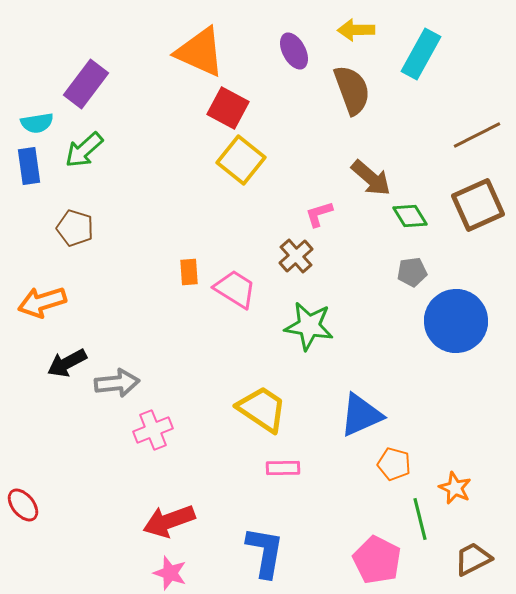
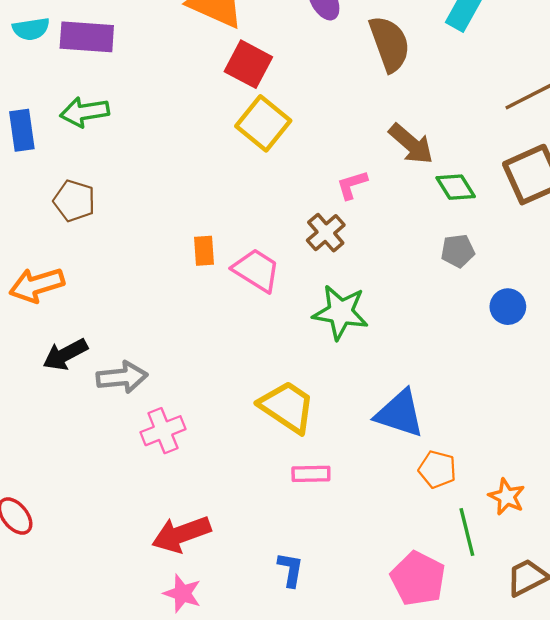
purple rectangle: (86, 84) -> (87, 37), turned 57
cyan semicircle: (37, 123) -> (31, 29), moved
green arrow: (84, 150) -> (84, 112), turned 33
blue circle: (456, 321) -> (508, 307), size x0.5
blue triangle: (361, 415) -> (400, 414), turned 42
blue L-shape: (265, 552) -> (290, 570), size x0.6

